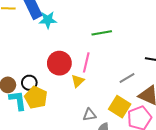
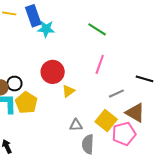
green line: (102, 33) -> (97, 29), moved, turned 36
pink line: (86, 62) -> (100, 64), moved
black circle: (29, 83) -> (14, 84), moved

